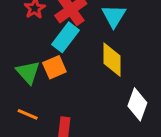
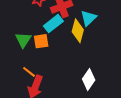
yellow diamond: (112, 60) -> (78, 31), moved
orange line: (28, 114) -> (29, 72), moved

